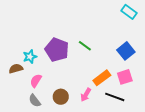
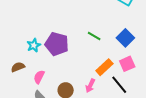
green line: (85, 46) -> (94, 36), moved
cyan star: (30, 57) -> (34, 45), moved
black line: (115, 97) -> (119, 85), turned 36

